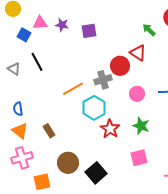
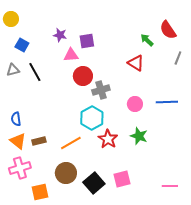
pink triangle: (40, 23) -> (71, 55), moved
red circle: (120, 66) -> (83, 76), moved
gray triangle: (14, 69) -> (13, 70), moved, turned -48
orange line: (73, 89) -> (71, 143), moved
brown rectangle: (49, 131) -> (39, 141), moved, turned -72
pink square: (139, 158) -> (122, 179), moved

